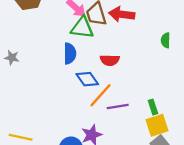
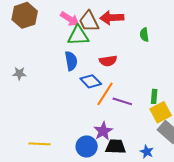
green semicircle: (166, 40) -> (144, 35), moved
purple line: (118, 107) -> (122, 101), turned 36
green rectangle: (153, 107) -> (154, 96), turned 32

